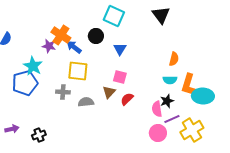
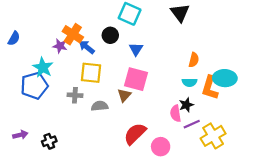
pink square: (120, 77) -> (136, 79), size x1.6
cyan ellipse: (203, 96) -> (225, 78), moved
red semicircle: (127, 99) -> (135, 134), moved, size x1.6
pink circle: (158, 133) -> (161, 147), moved

